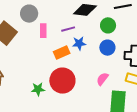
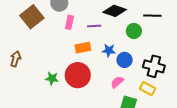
blue star: (79, 43) -> (109, 50), moved
blue circle: (107, 48) -> (125, 60), moved

